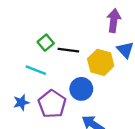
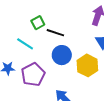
yellow hexagon: (101, 62) -> (87, 65), moved
blue circle: (81, 89) -> (62, 55), moved

